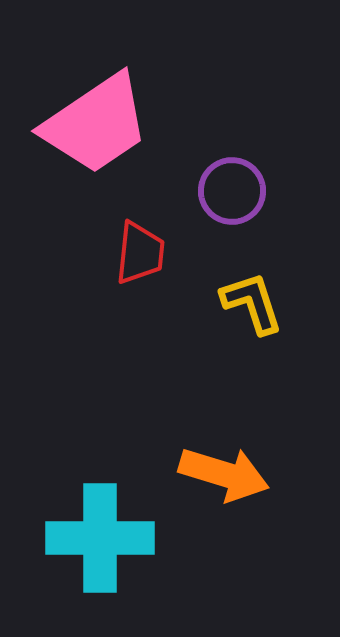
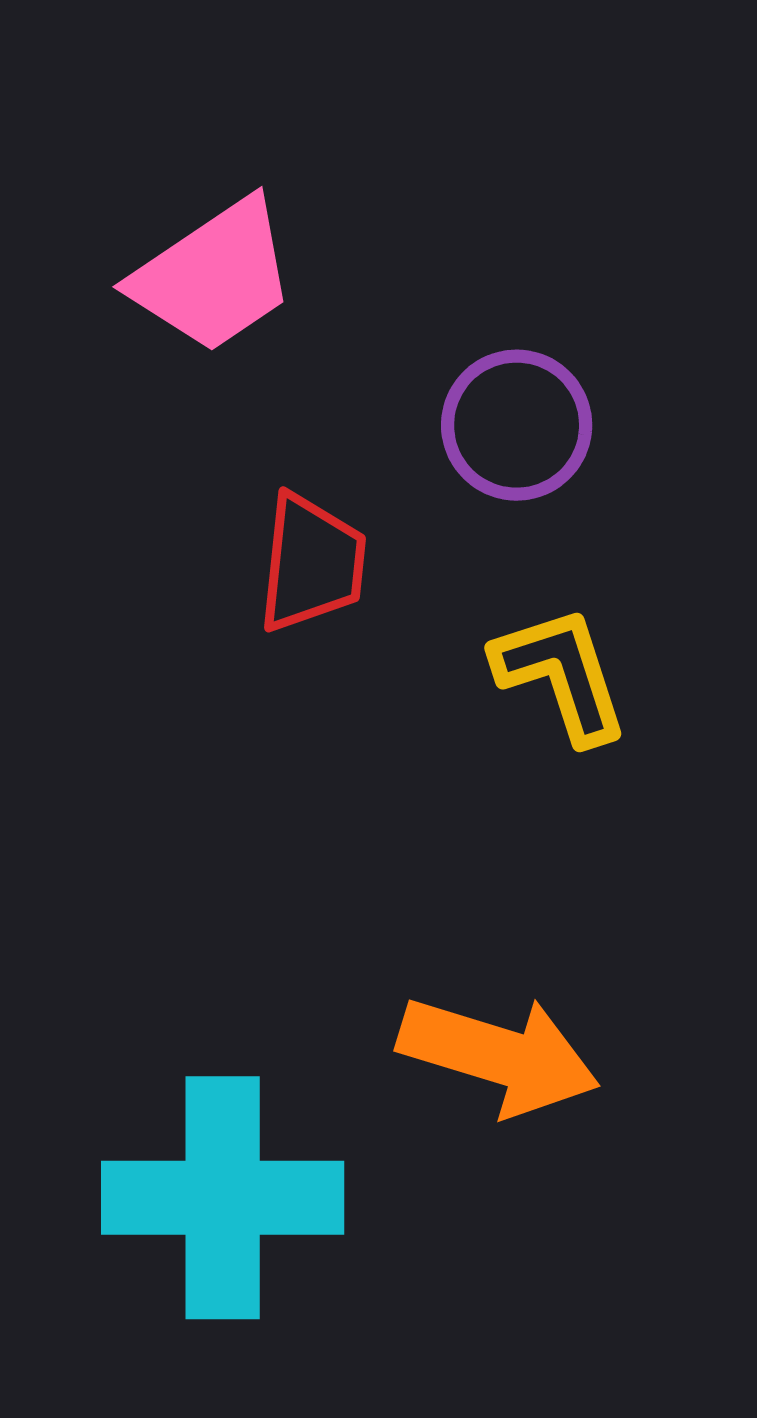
pink trapezoid: (96, 124) -> (214, 276), size x0.7

